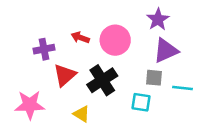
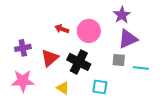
purple cross: (44, 49) -> (23, 48), moved
black cross: (102, 80) -> (79, 62), turned -30
cyan square: (141, 102) -> (100, 87), moved

